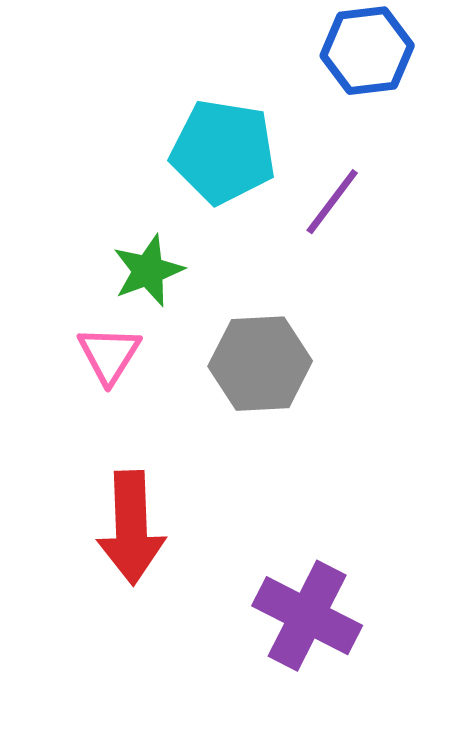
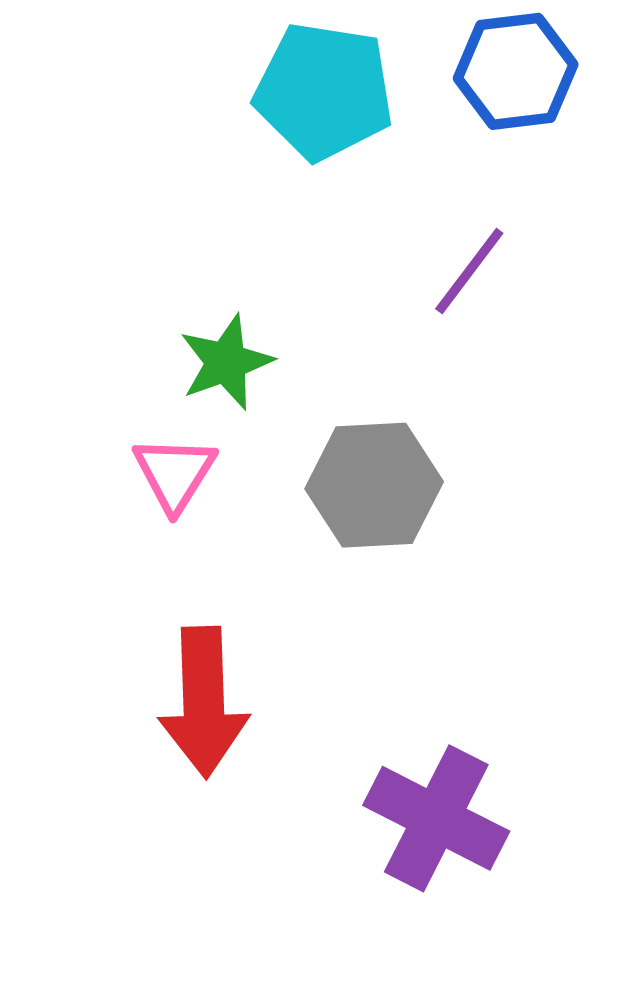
cyan pentagon: (223, 152) -> (324, 91), moved

